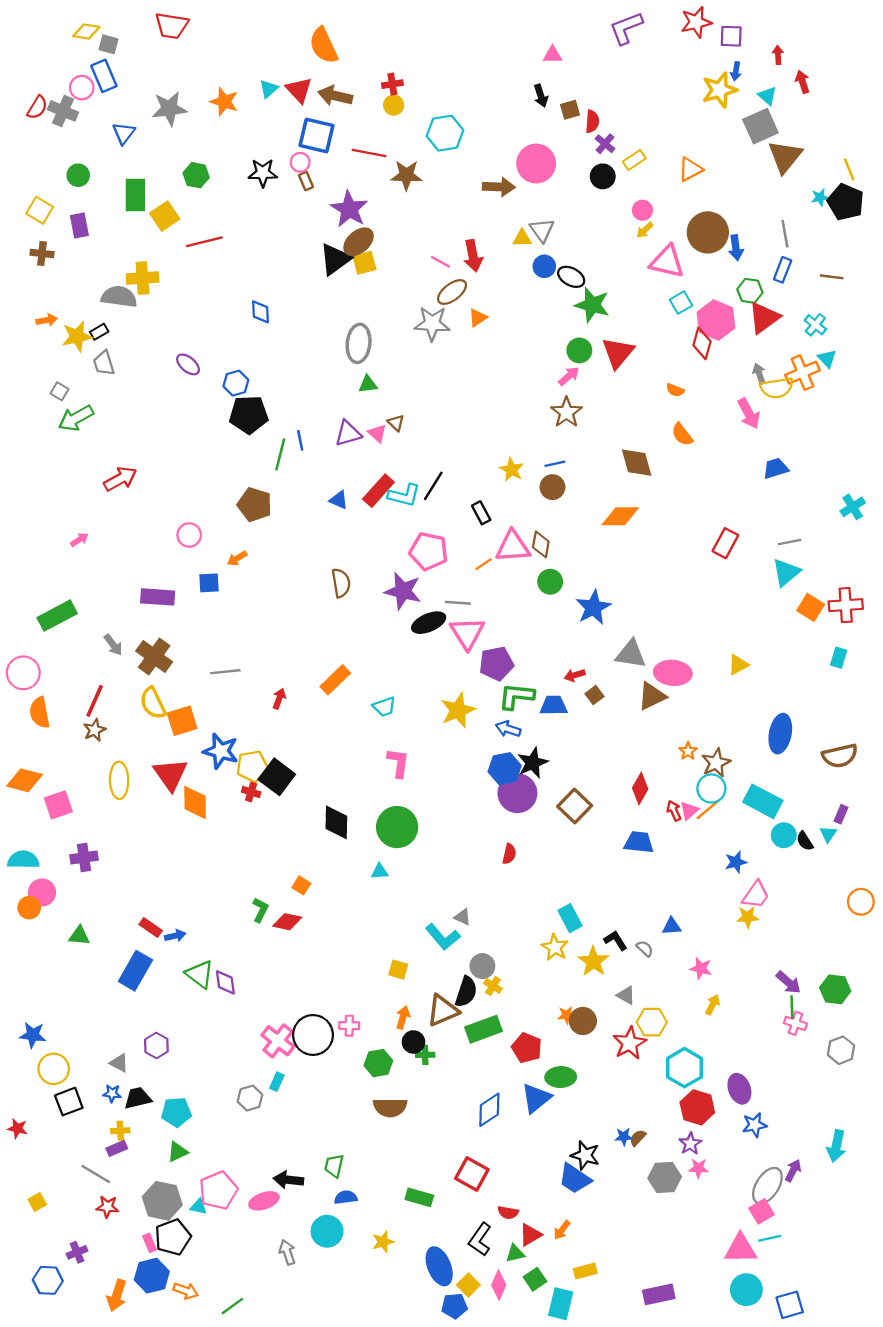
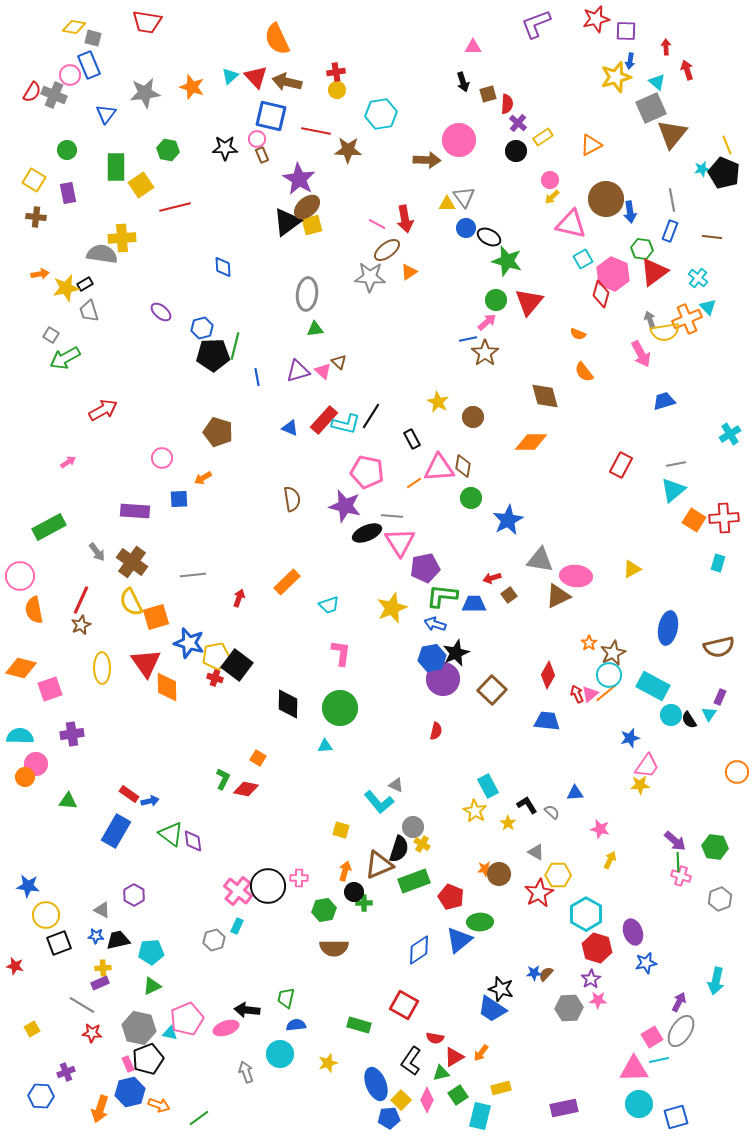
green line: (280, 454) -> (235, 346), moved
blue line: (555, 464) -> (468, 339), moved
yellow star: (593, 961) -> (508, 823), size x0.6
gray ellipse: (767, 1186) -> (681, 1031), moved

